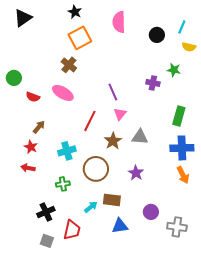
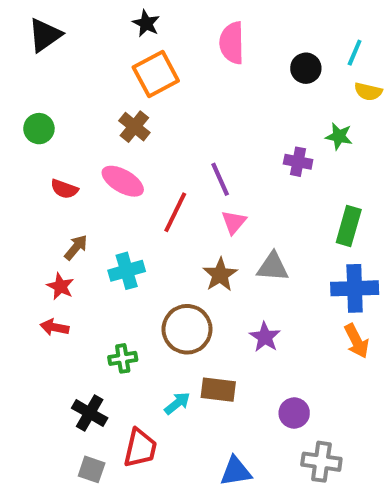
green circle: (14, 78) -> (39, 129), moved
red line: (90, 121) -> (175, 212), moved
cyan cross: (67, 151) -> (127, 271), moved
black cross: (46, 212) -> (90, 413), turned -36
blue triangle: (120, 226) -> (236, 471), moved
gray cross: (177, 227) -> (321, 462), moved

